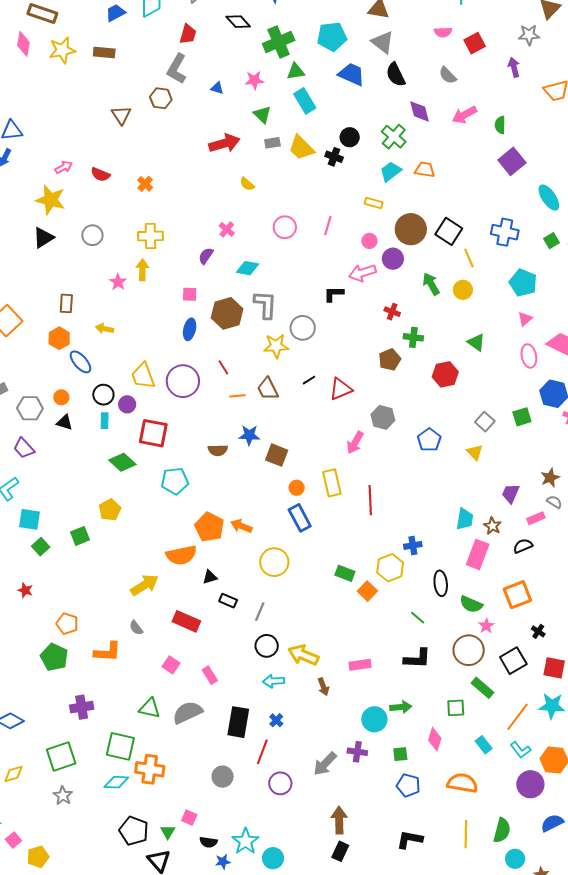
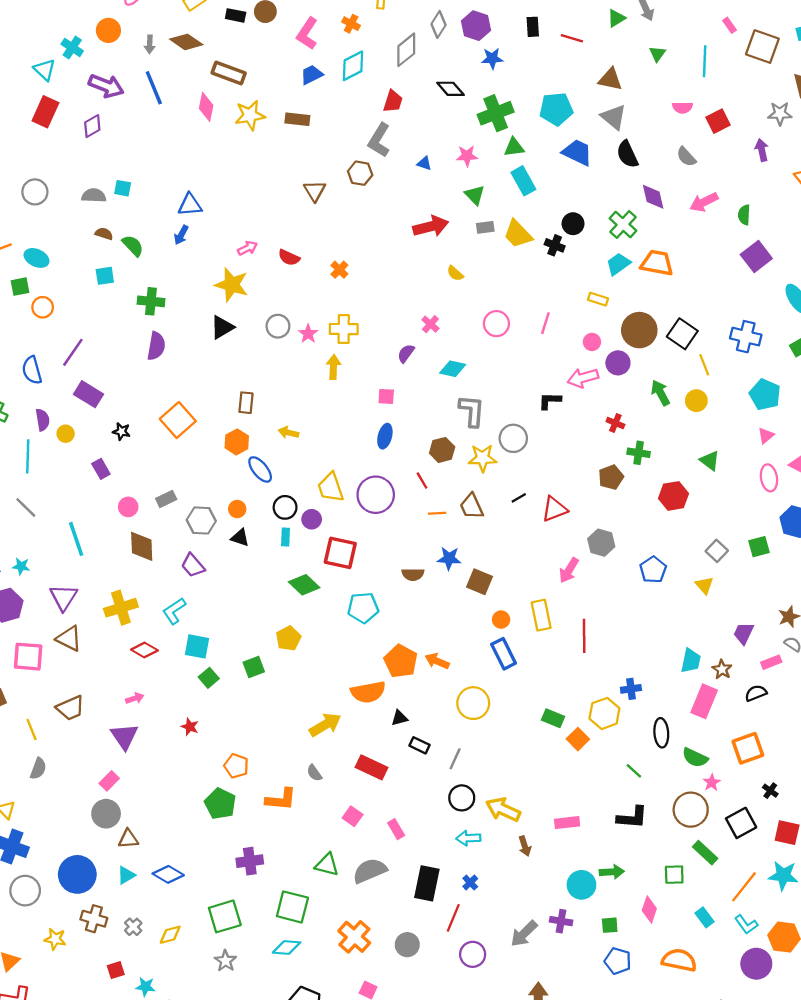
orange trapezoid: (425, 170) -> (657, 263), size x1.4
pink star: (118, 282) -> (308, 334), moved
brown hexagon: (227, 313) -> (442, 450), moved, size x0.7
orange cross: (150, 769) -> (354, 937), moved, turned 32

